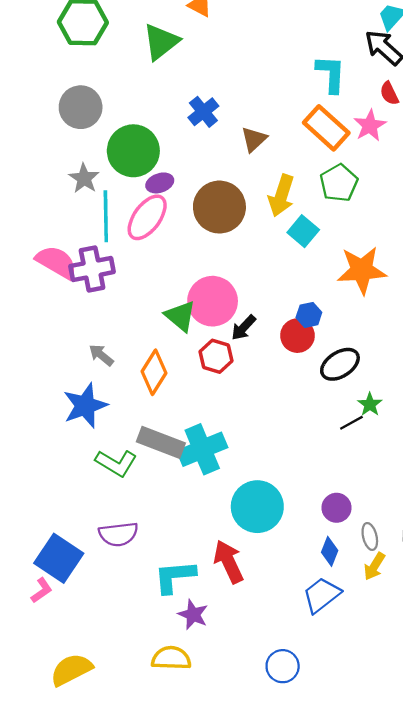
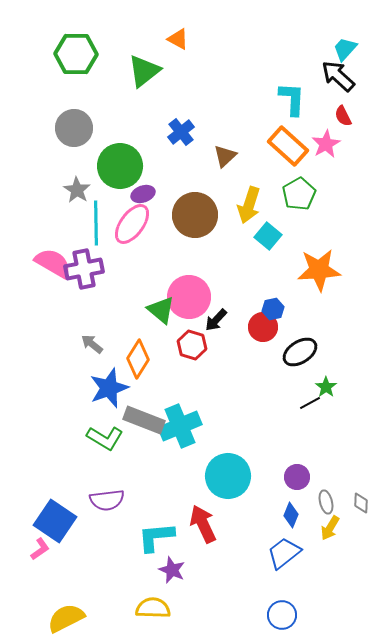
blue star: (85, 406) -> (109, 388), moved
blue circle: (283, 666) -> (282, 615), moved

